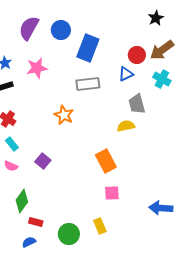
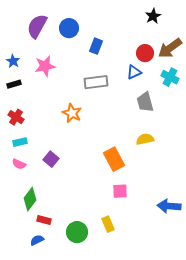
black star: (156, 18) -> (153, 16), moved
blue rectangle: (88, 48) -> (96, 46), size x0.6
yellow semicircle: (126, 126) -> (145, 139), moved
cyan rectangle: (12, 144) -> (20, 142), turned -64

